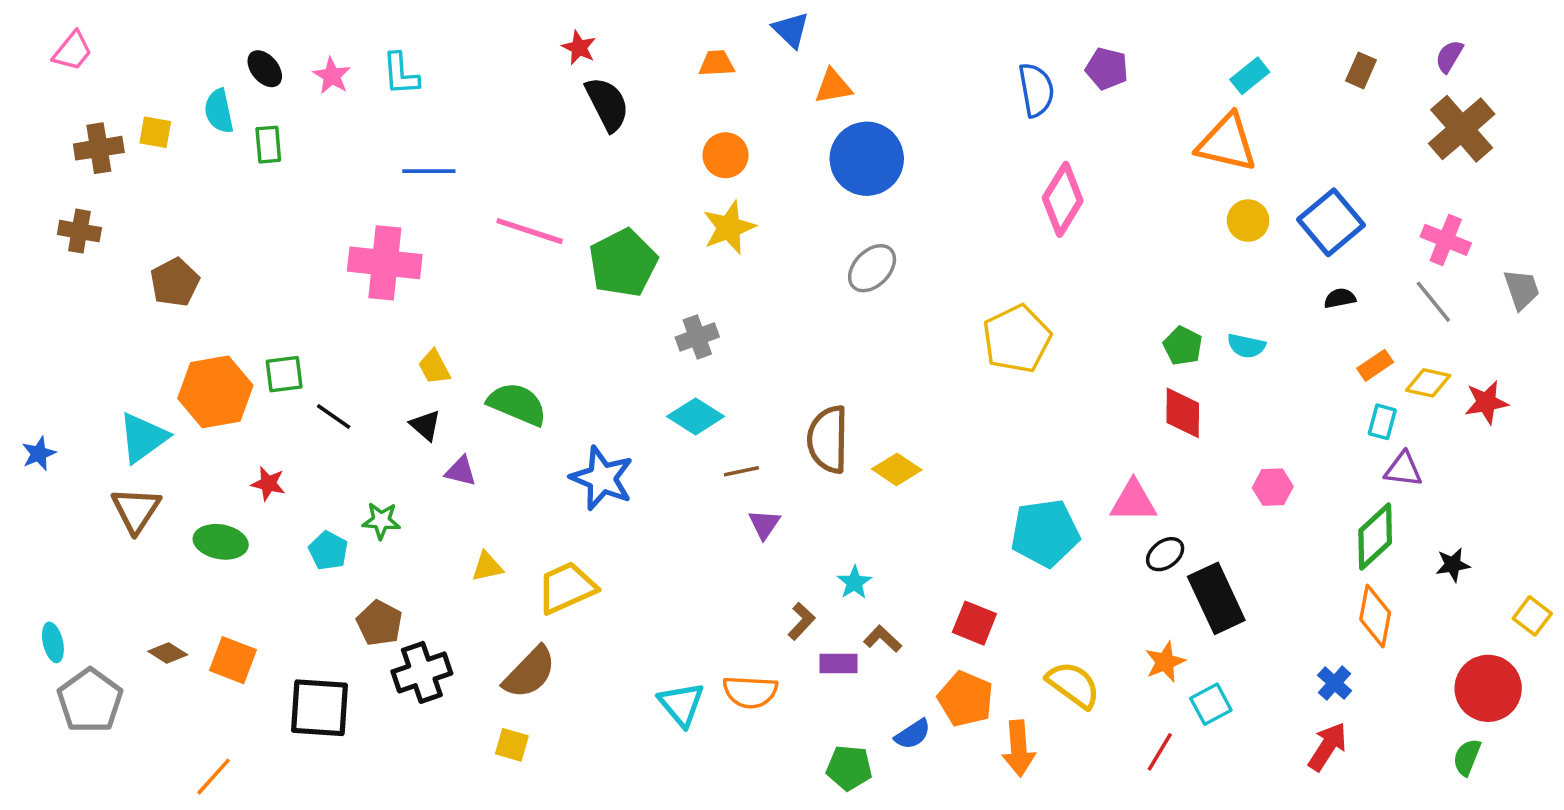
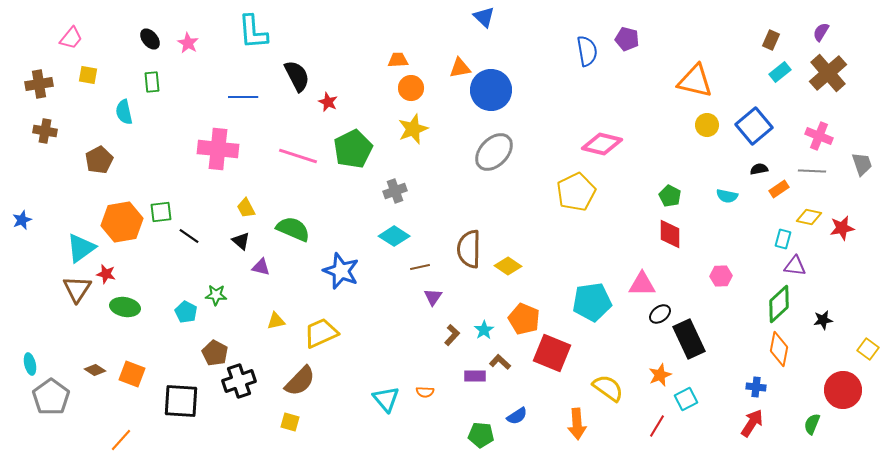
blue triangle: (791, 30) -> (484, 17), moved
red star: (579, 48) -> (328, 102), moved
pink trapezoid: (72, 51) -> (71, 38), moved
orange trapezoid: (717, 63) -> (398, 60), moved
cyan L-shape: (401, 74) -> (253, 32), moved, size x1.4
cyan rectangle: (1250, 76) -> (780, 72), moved
orange triangle: (833, 86) -> (460, 68), moved
black semicircle: (607, 104) -> (297, 76), moved
cyan semicircle: (219, 111) -> (124, 112), moved
brown cross: (99, 148) -> (39, 84), moved
pink diamond: (1063, 199) -> (602, 144), moved, turned 72
pink line: (530, 231) -> (298, 156), moved
gray ellipse: (872, 268) -> (494, 152), size x1.4
gray line: (1433, 302) -> (812, 171), turned -48
cyan semicircle: (1246, 346) -> (727, 196), moved
orange rectangle: (1375, 365) -> (779, 189), moved
blue star: (39, 454) -> (22, 220), moved
red star: (268, 484) -> (106, 274), moved
brown L-shape: (801, 621) -> (452, 335), moved
red square: (974, 623) -> (552, 353), size x1.5
blue cross: (1335, 683) -> (756, 387), turned -36
orange semicircle: (750, 692) -> (425, 392), size x0.6
orange pentagon: (966, 699) -> (524, 319), moved
green semicircle: (1467, 757) -> (812, 424), moved

